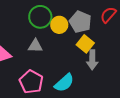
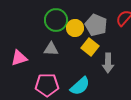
yellow square: (85, 44) -> (90, 47), moved
pink pentagon: (31, 82) -> (47, 85), turned -30

